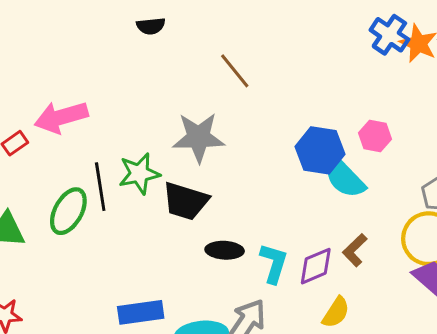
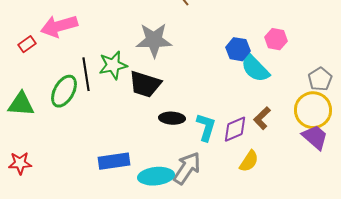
blue hexagon: (320, 150) -> (238, 49), size x0.7

